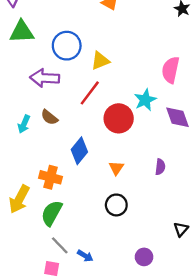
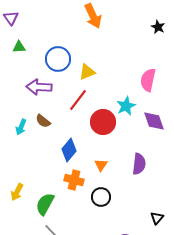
green triangle: (22, 32) -> (19, 47), size x0.6
purple semicircle: (160, 167) -> (139, 164), size x1.5
orange cross: (50, 177) -> (74, 180), moved
yellow arrow: (19, 199) -> (17, 192), size x0.7

